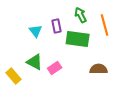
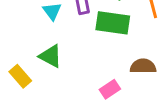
pink rectangle: (55, 68) -> (110, 89), moved

